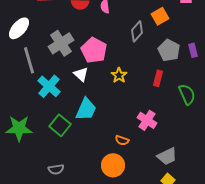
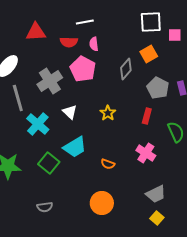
pink pentagon: (94, 50) -> (83, 69), moved
cyan trapezoid: (86, 109) -> (75, 147), turned 35
pink cross: (147, 120) -> (146, 153), moved
orange semicircle: (122, 140) -> (108, 164), moved

